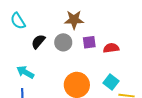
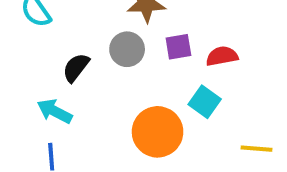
black semicircle: (38, 42) -> (76, 68), moved
cyan square: (111, 82) -> (205, 102), moved

